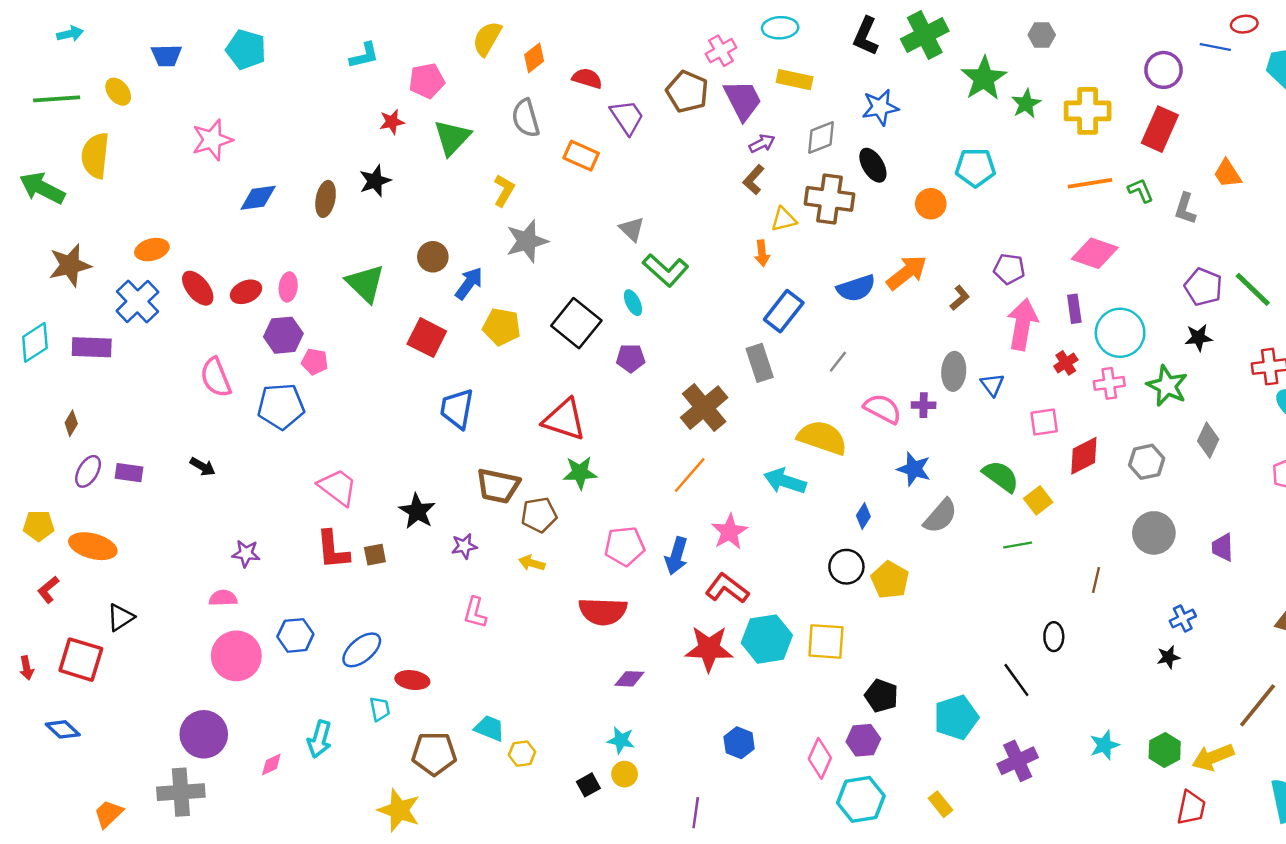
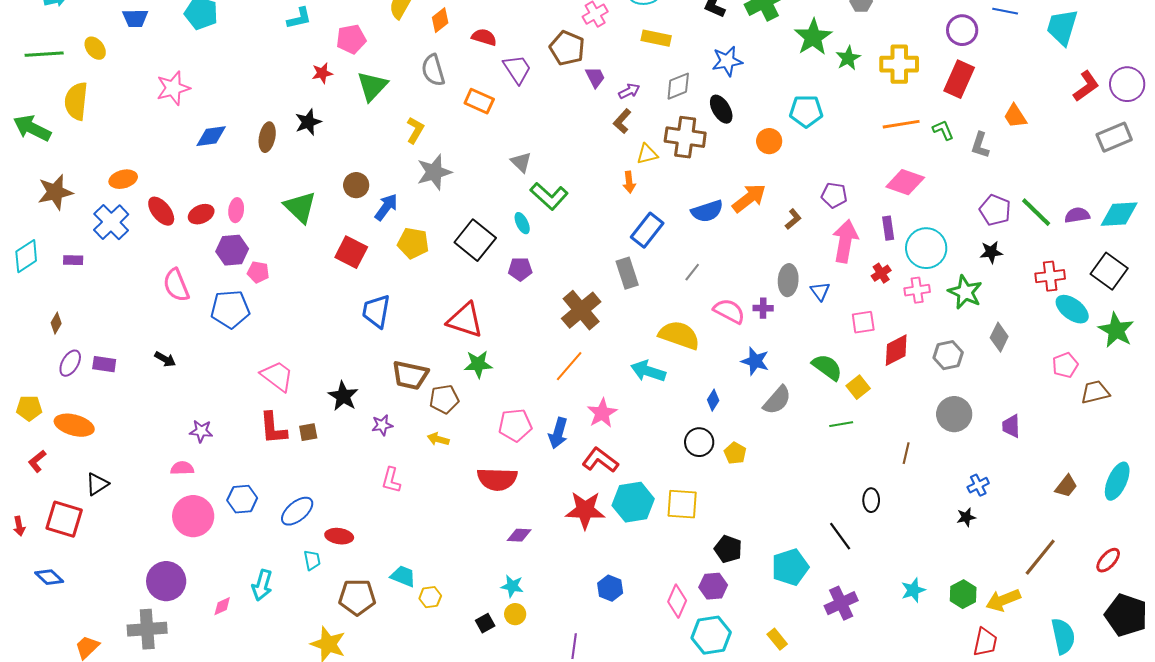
purple trapezoid: (743, 100) -> (595, 77), moved, size x0.6
purple rectangle: (92, 347) -> (73, 260), size x0.6
yellow pentagon: (890, 580) -> (735, 453), size x0.7

